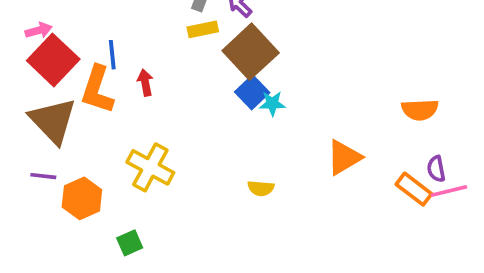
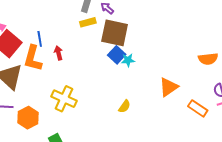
brown square: (251, 52) -> (115, 33), turned -32
yellow semicircle: (261, 188) -> (125, 106), turned -56
orange rectangle: (414, 189) -> (198, 108), moved

